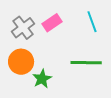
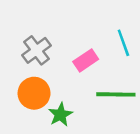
pink rectangle: (52, 23) -> (86, 60), moved

